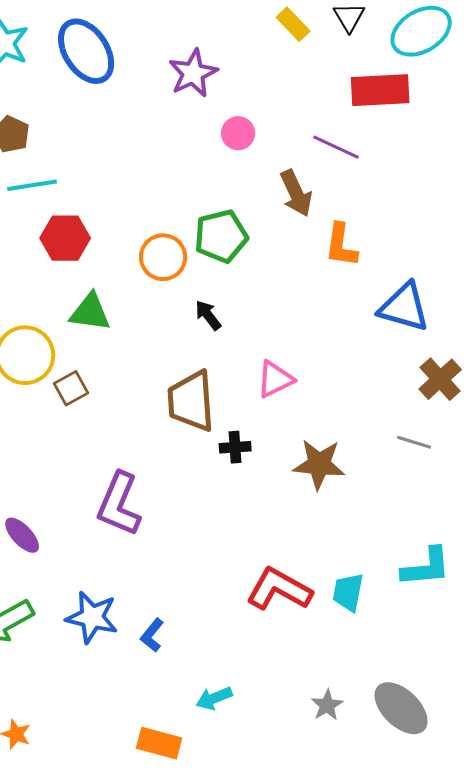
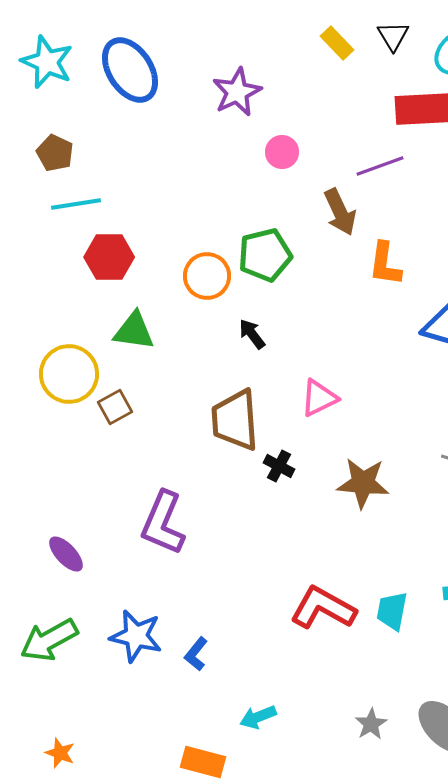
purple line: (336, 147) -> (380, 166), turned -45
black cross: (235, 447) -> (279, 466), turned 32

